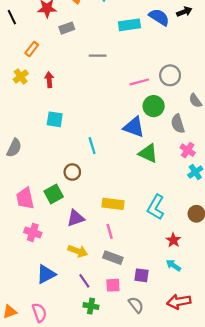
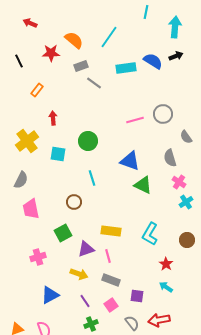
gray rectangle: (67, 28) -> (81, 66), moved
gray line: (98, 56) -> (94, 83), moved, turned 35
yellow cross: (21, 76) -> (27, 141), moved, size x1.6
green circle: (154, 106) -> (88, 141), moved
green square: (54, 194) -> (63, 233), moved
pink trapezoid: (25, 198) -> (31, 209), moved
purple triangle: (76, 218) -> (86, 249), moved
pink cross: (33, 232) -> (38, 257), turned -35
pink square: (113, 285) -> (111, 305), turned -32
red arrow: (179, 302) -> (159, 320), moved
green cross: (91, 306) -> (91, 324), turned -32

